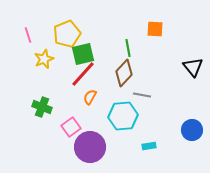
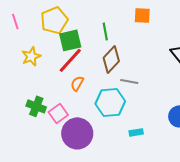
green line: (128, 48) -> (105, 31), moved
yellow star: (44, 59) -> (31, 56), moved
green cross: (42, 107) -> (36, 106), moved

